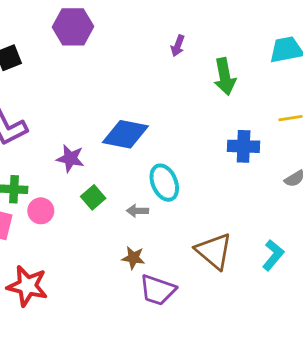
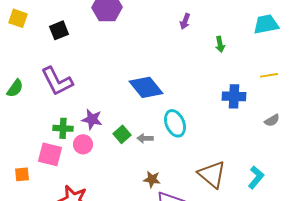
green arrow: (225, 77) -> (220, 44), size x0.6
blue diamond: (125, 134) -> (146, 87), turned 40
purple star: (70, 158) -> (92, 119), moved
gray arrow: (137, 211) -> (145, 138), moved

